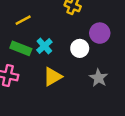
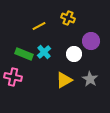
yellow line: (23, 20) -> (39, 26), moved
yellow triangle: (53, 77) -> (64, 80), moved

